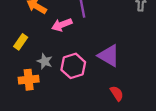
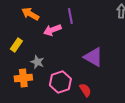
pink hexagon: (73, 66) -> (60, 82), moved
red semicircle: (117, 93) -> (85, 90), moved

